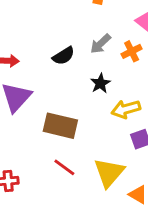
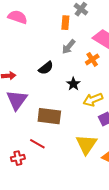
gray arrow: (100, 44) -> (69, 47), moved
red line: (64, 167) -> (37, 144), moved

